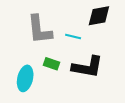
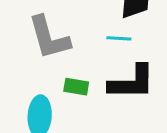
cyan line: (73, 37) -> (119, 38), moved

